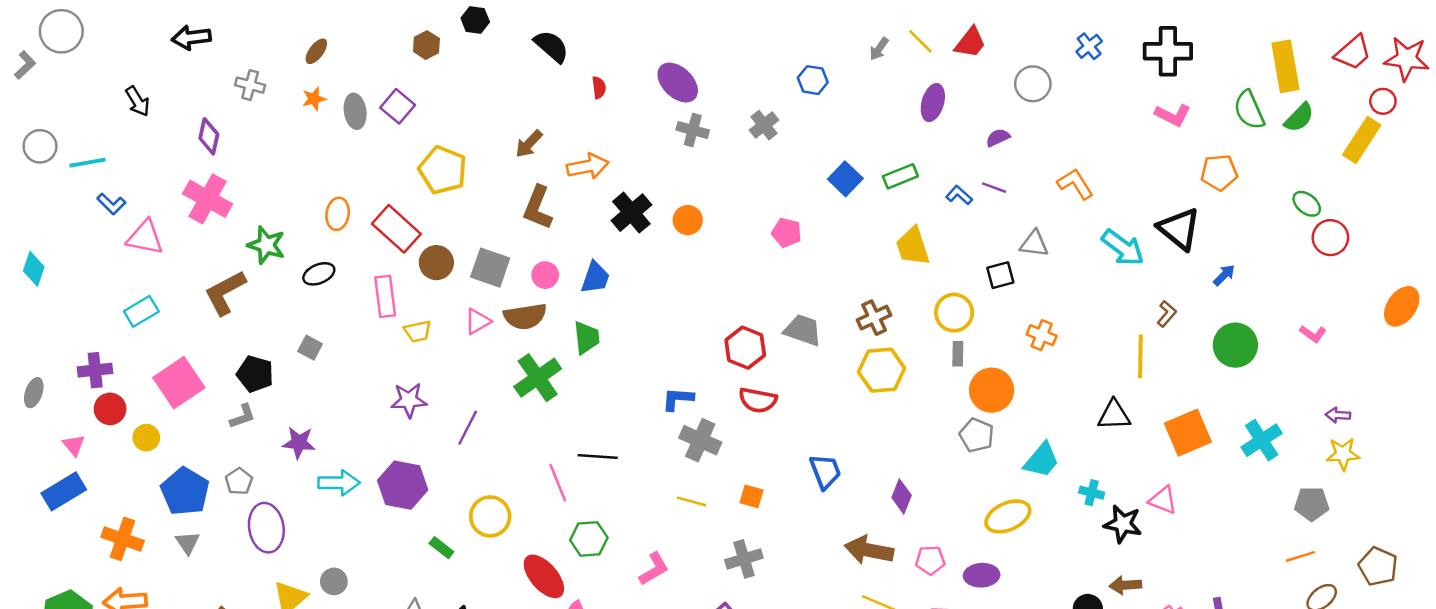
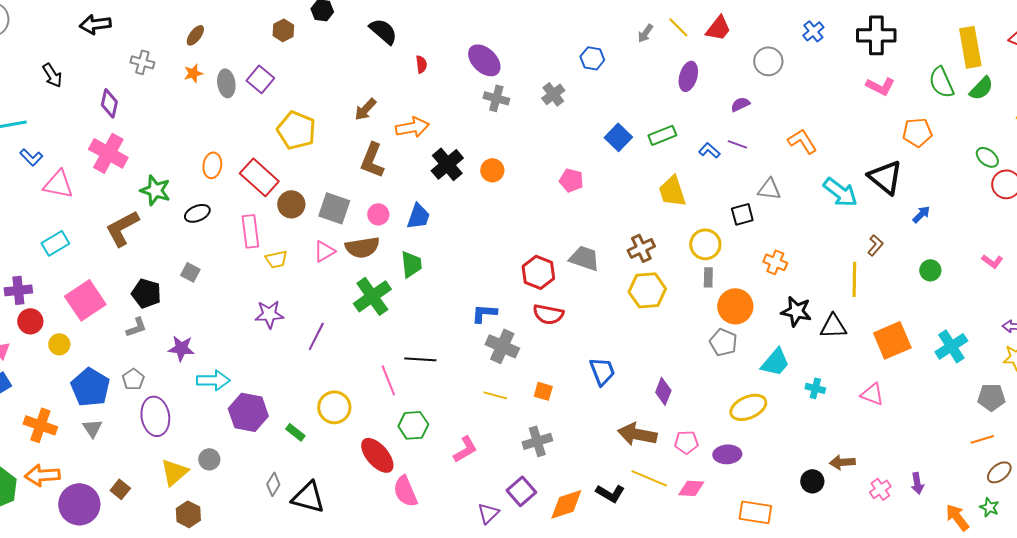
green circle: (1235, 345) -> (930, 270), size x0.6
purple hexagon: (403, 485) -> (248, 412), moved
black star: (1123, 524) -> (796, 311), moved

